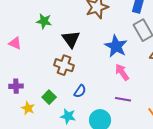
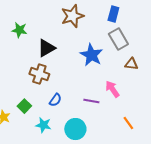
black triangle: (71, 39) -> (46, 48), turned 36
pink arrow: (122, 72) -> (112, 89), moved
purple line: (123, 99) -> (91, 101), moved

